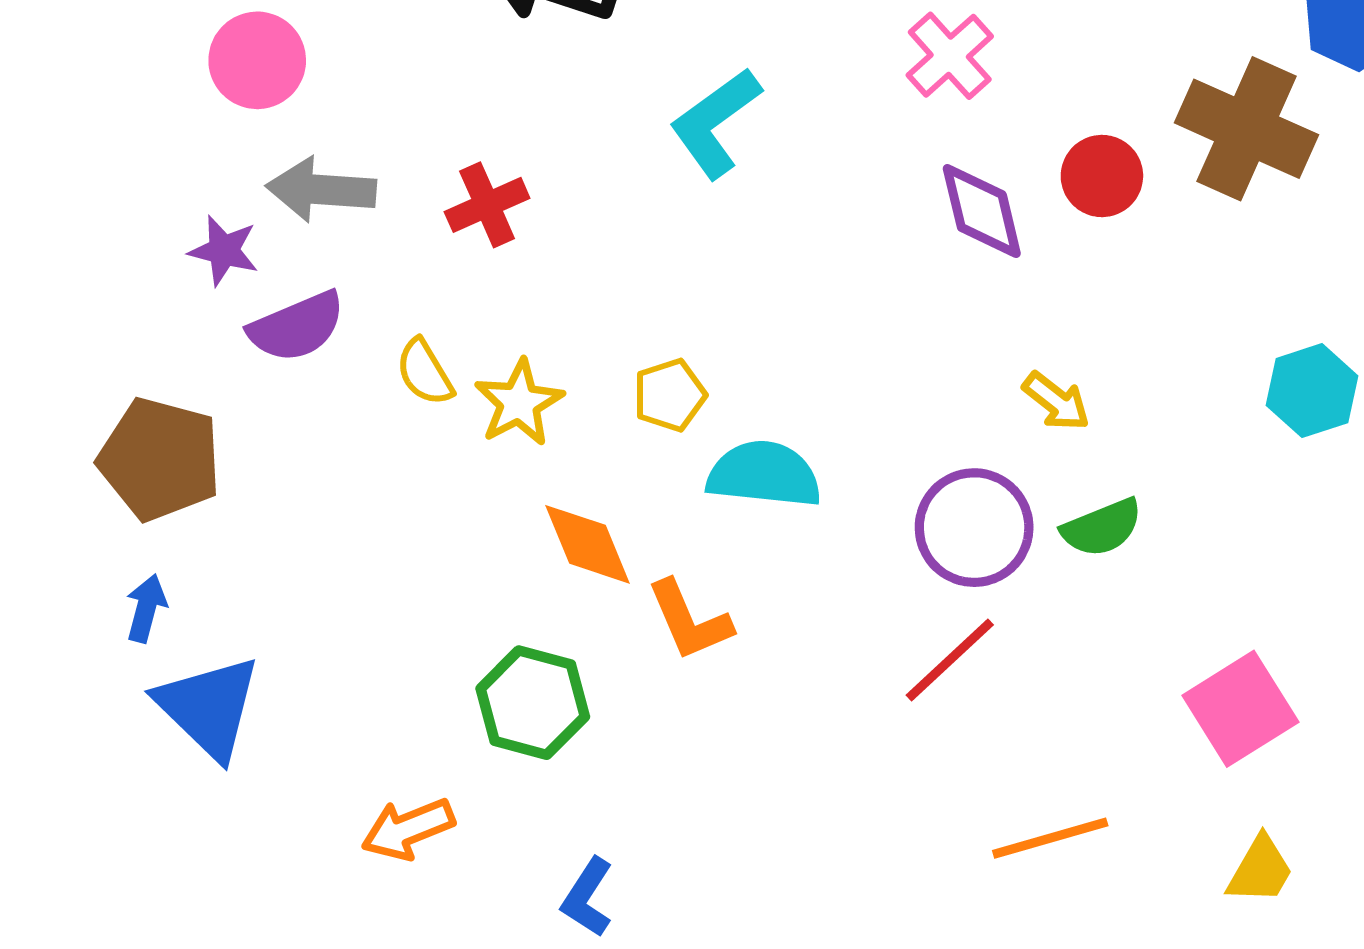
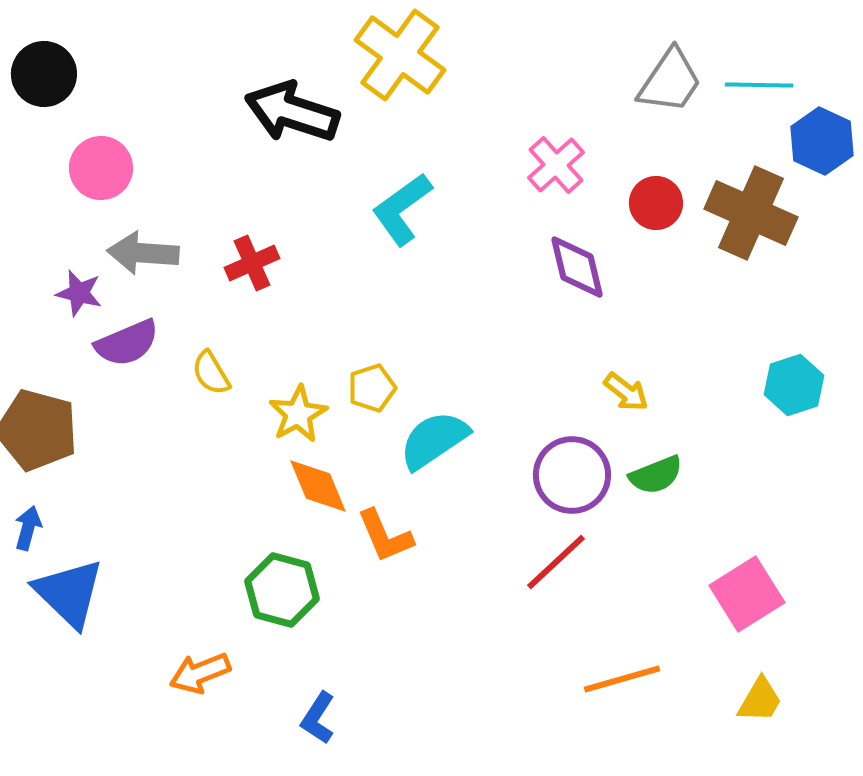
red circle: (1102, 176) -> (656, 203), moved
yellow star: (519, 403) -> (298, 414), moved
cyan semicircle: (764, 474) -> (434, 440), turned -40

